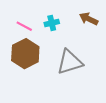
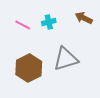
brown hexagon: (25, 54) -> (29, 68), moved

